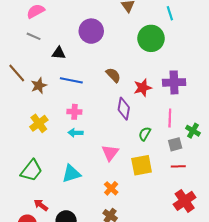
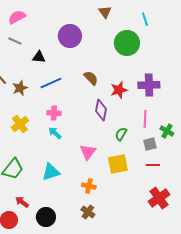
blue line: (71, 80) -> (51, 83), turned -35
cyan arrow: (75, 133) -> (55, 133), turned 40
orange cross: (111, 188) -> (89, 186), turned -32

